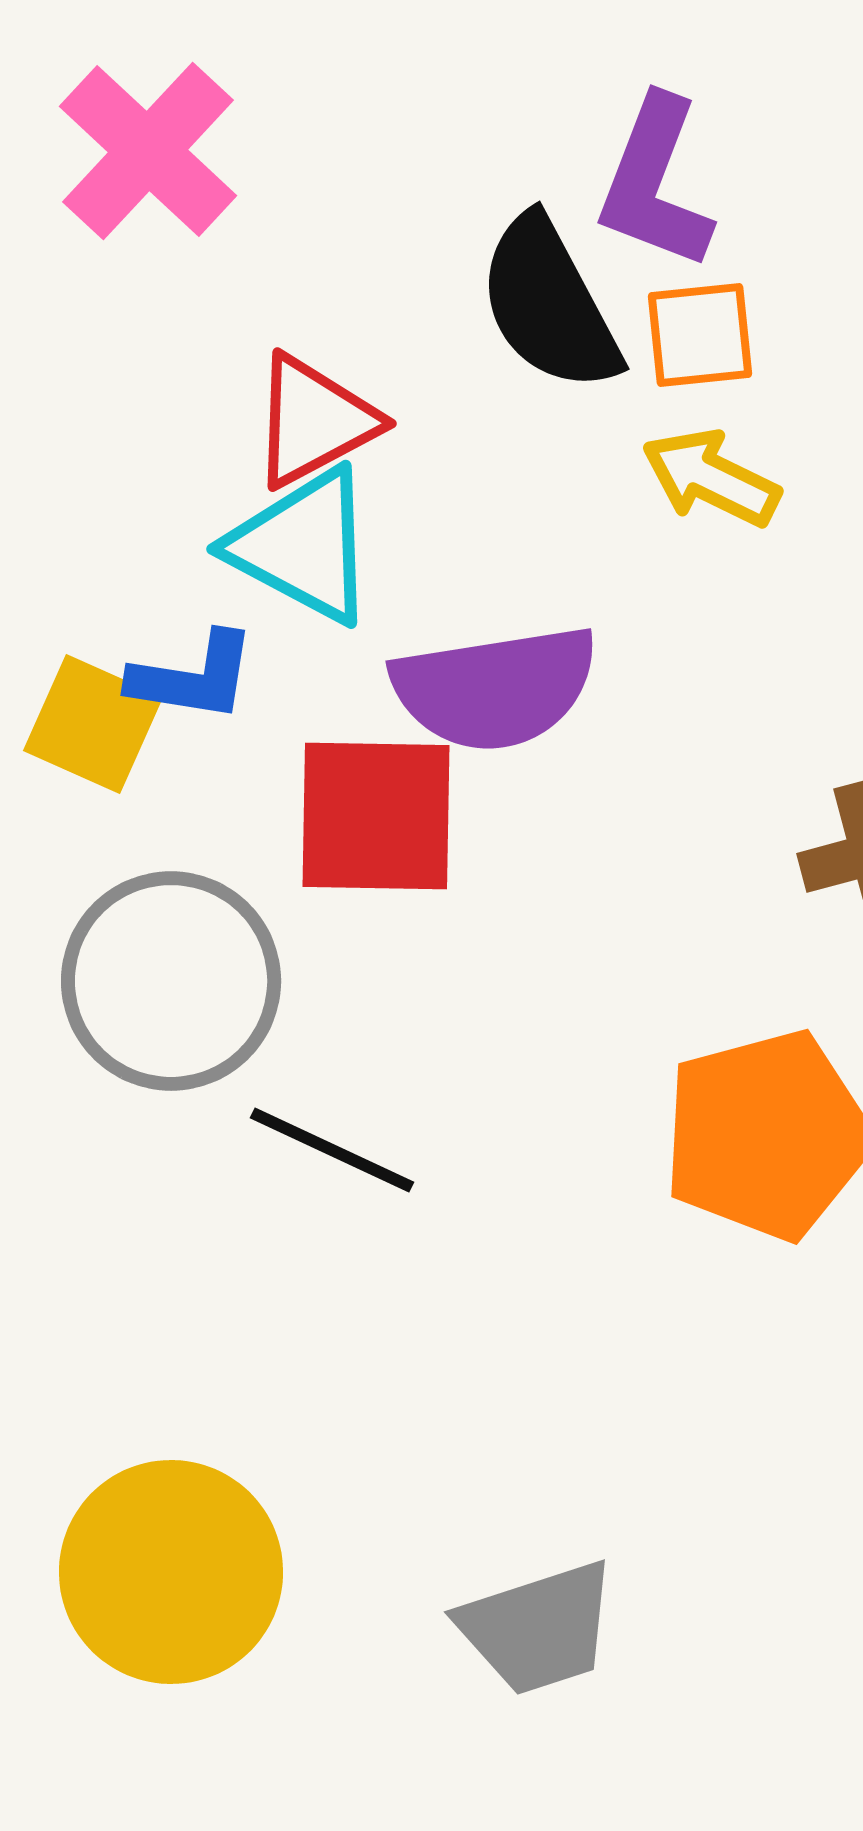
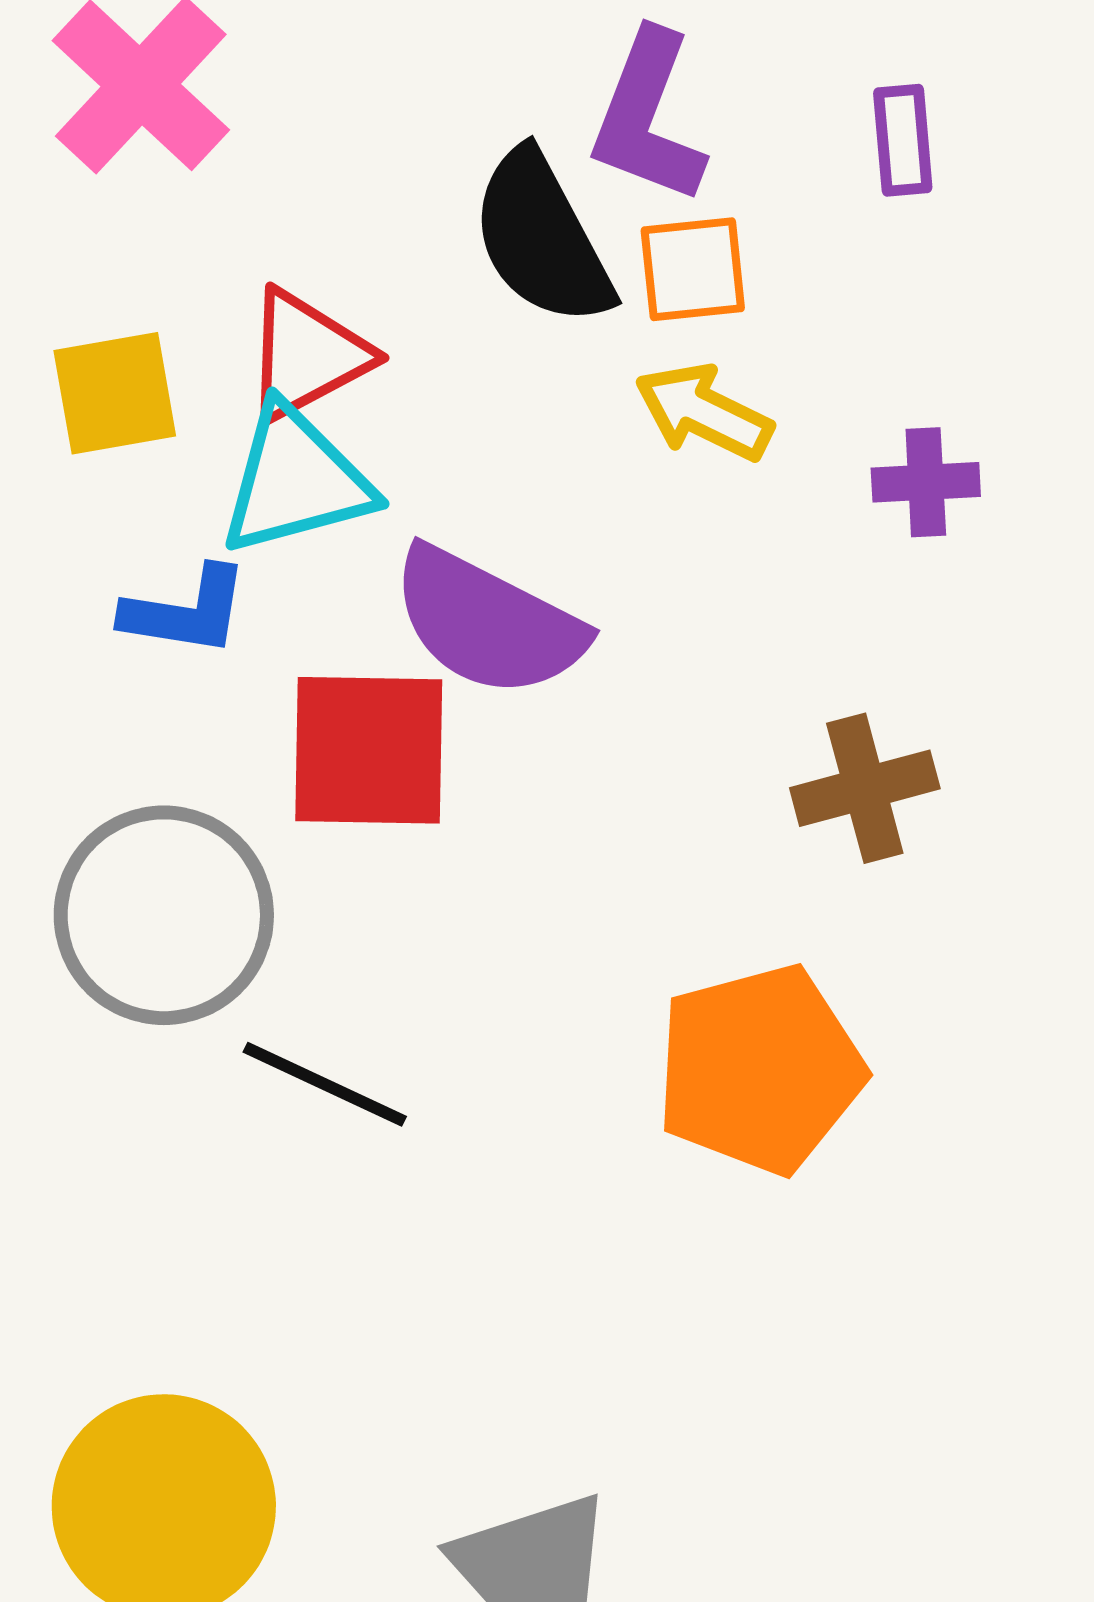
cyan triangle: (303, 546) -> (296, 480), turned -43
purple semicircle: (495, 688) -> (488, 622), turned 36
yellow square: (93, 724) -> (115, 393), moved, turned -34

